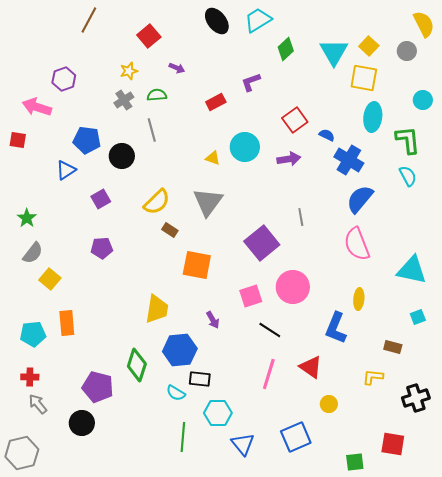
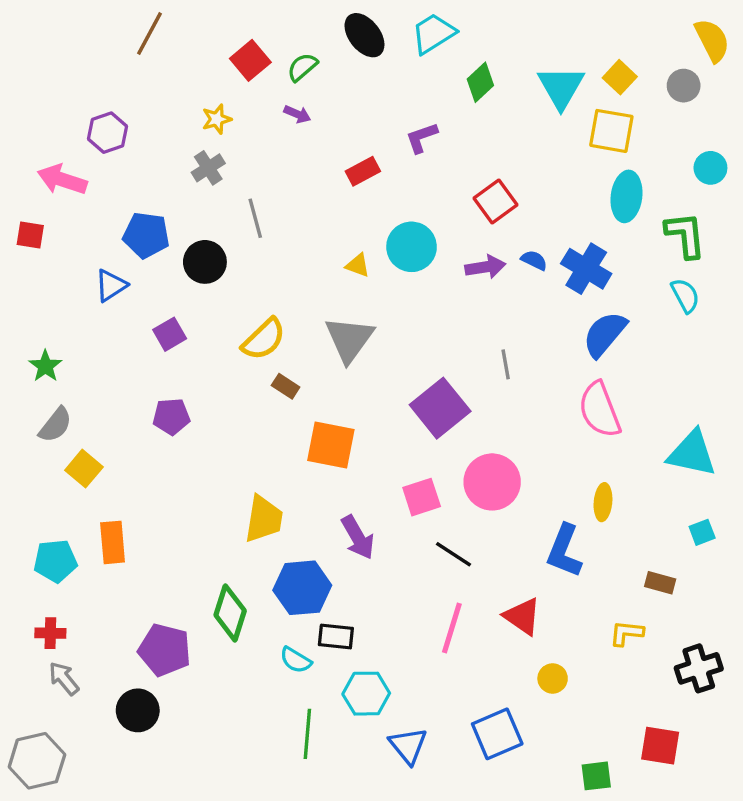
green semicircle: (157, 95) -> (302, 67), moved, turned -36
blue semicircle: (327, 135) -> (534, 260), moved
purple arrow: (213, 320) -> (358, 537), size x1.5

